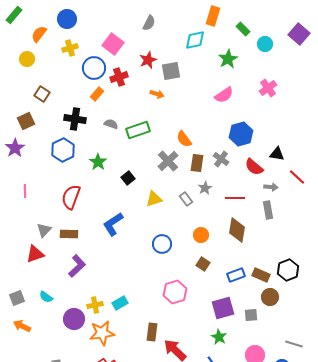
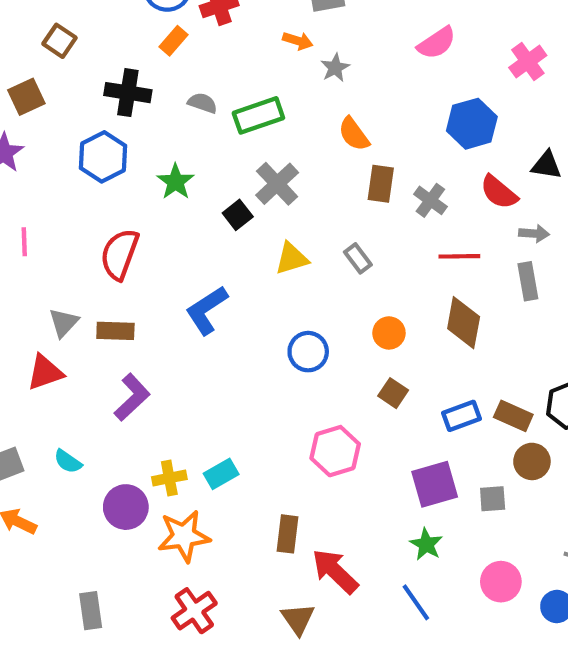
pink cross: (268, 88) -> (528, 62), moved
gray cross: (221, 159) -> (430, 200), moved
gray cross: (168, 161) -> (277, 184), moved
gray star: (205, 188) -> (335, 68), moved

